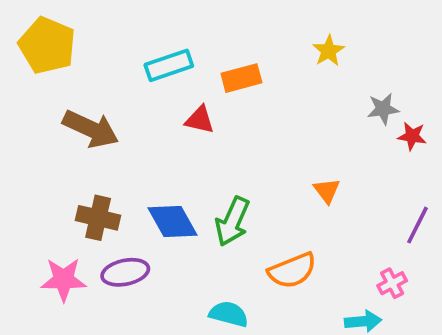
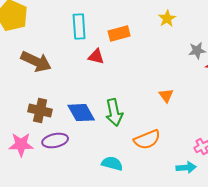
cyan rectangle: (169, 65) -> (79, 27), turned -75
green arrow: (232, 221) -> (114, 113), turned -36

